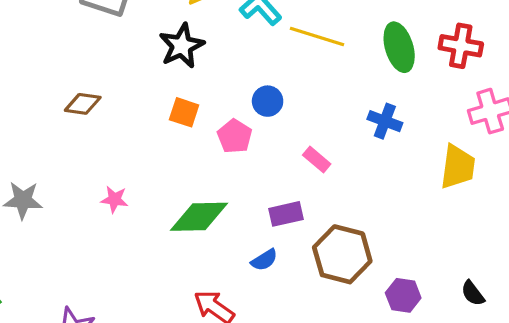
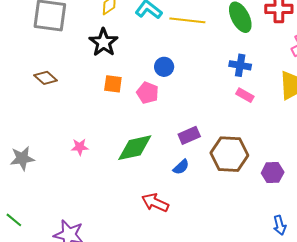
brown diamond: (83, 104) -> (46, 78), moved, turned 45
pink rectangle: (317, 160) -> (245, 95), moved

